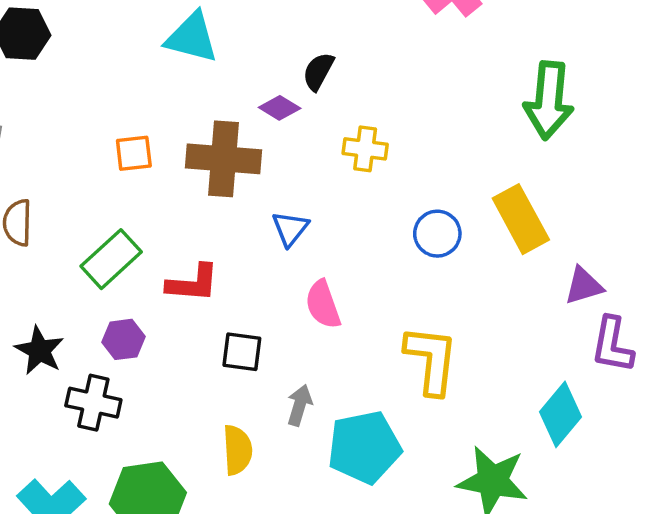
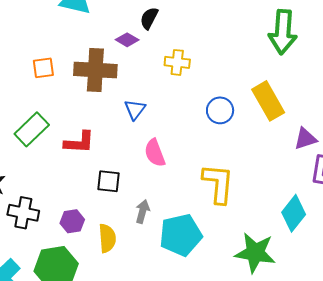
purple hexagon: (123, 339) -> (72, 221), moved

